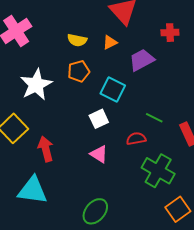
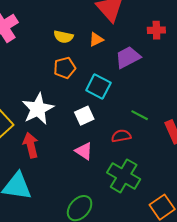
white star: (36, 85) -> (38, 109), moved
green cross: (158, 171) -> (124, 176), moved

